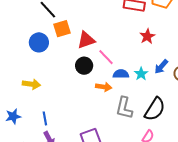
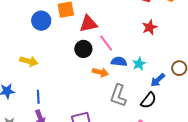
blue arrow: (161, 67) -> (158, 80), moved
black semicircle: (155, 109) -> (149, 100), size x0.7

